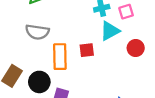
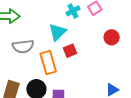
cyan triangle: (110, 31) -> (57, 32), moved

